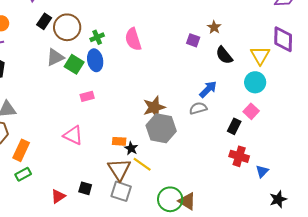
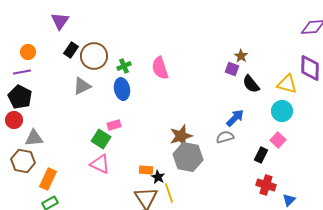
purple square: (193, 40) -> (232, 69), moved
yellow triangle: (260, 55) -> (287, 84), turned -45
green square: (74, 64) -> (101, 139), moved
yellow line: (142, 164) -> (169, 193), turned 36

